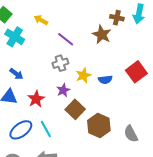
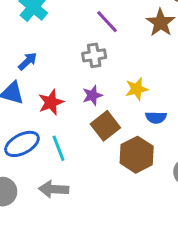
blue arrow: (16, 74) -> (28, 61), turned -88
yellow star: (83, 75) -> (137, 89), moved
blue semicircle: (105, 80) -> (156, 117), moved

